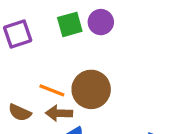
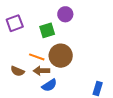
green square: (70, 24) -> (47, 30), moved

